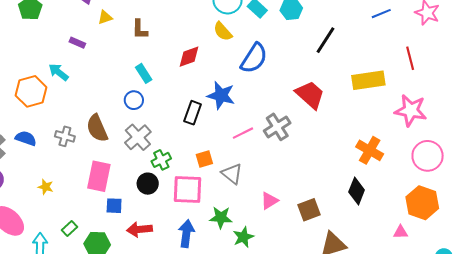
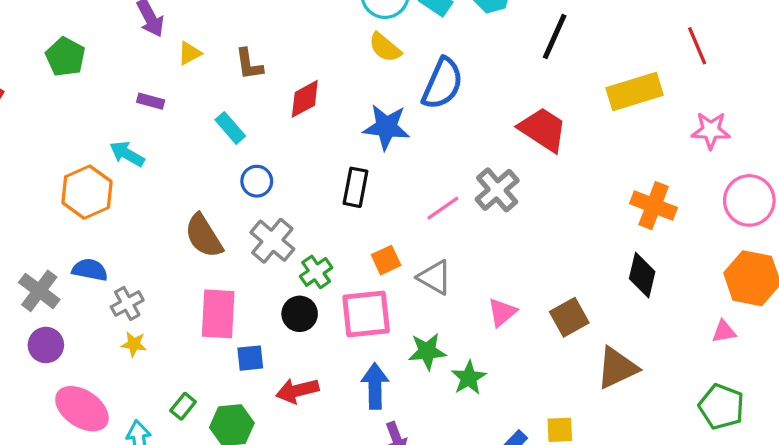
red diamond: (189, 57) -> (305, 99), moved
cyan rectangle: (144, 73) -> (230, 128), moved
blue star: (221, 95) -> (386, 127), moved
pink star: (411, 110) -> (711, 130), size x0.7
gray cross: (65, 136) -> (127, 303), moved, turned -36

